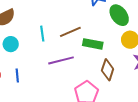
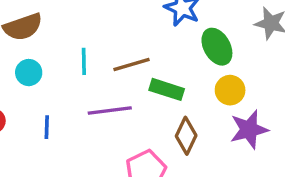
blue line: (17, 75) -> (47, 127), moved

